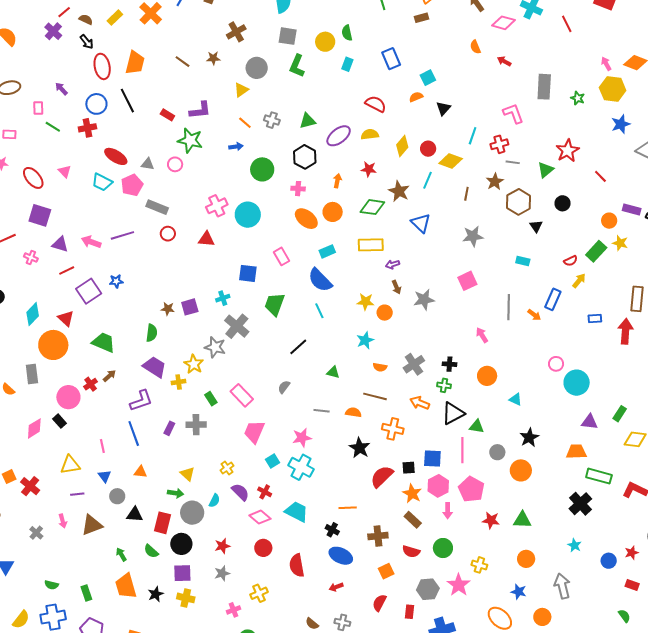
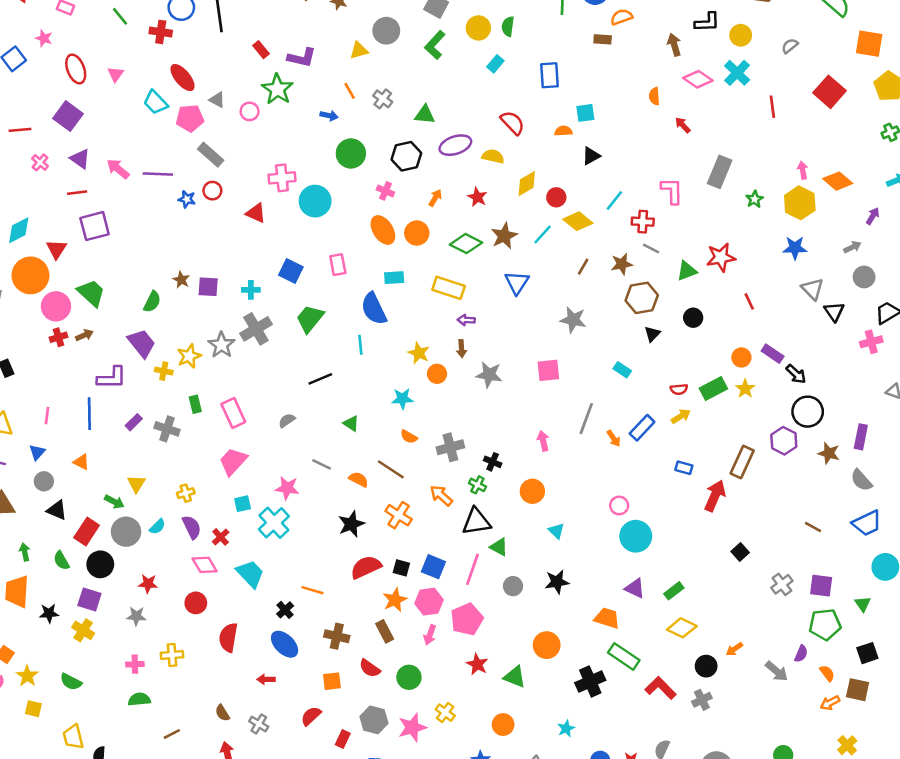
blue star: (116, 281) -> (187, 199), moved
pink circle: (68, 397) -> (56, 306), moved
orange circle: (521, 470) -> (547, 645), moved

